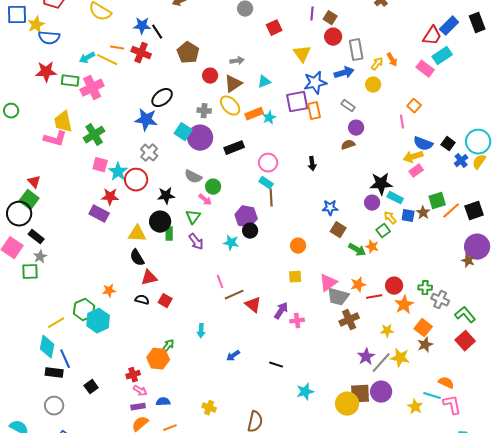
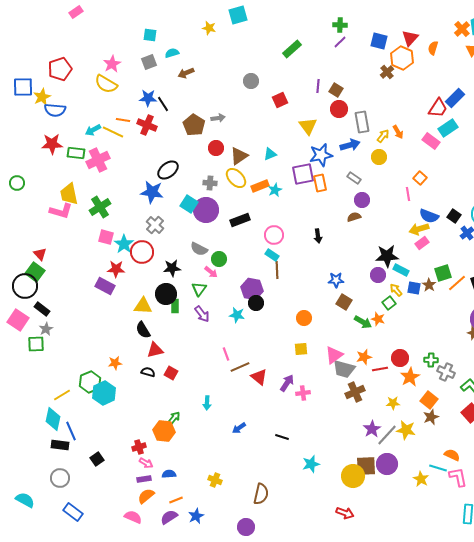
gray arrow: (237, 61) -> (218, 118), moved

